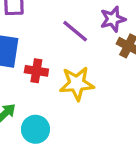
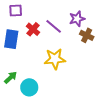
red cross: (36, 71) -> (33, 29), moved, turned 32

